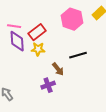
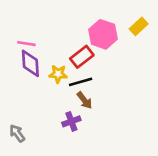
red rectangle: (37, 32) -> (82, 57), moved
black line: (78, 55) -> (81, 82), moved

